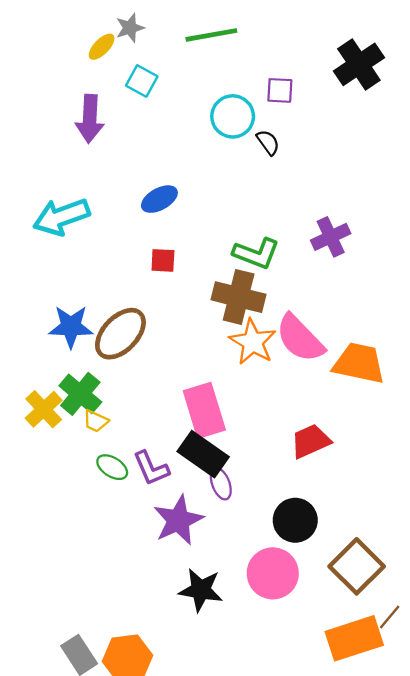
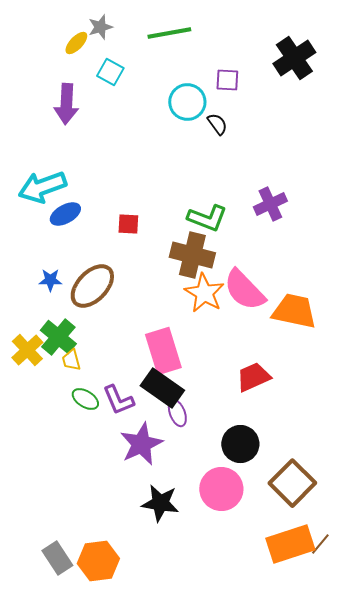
blue ellipse: (159, 199) -> (65, 214), moved
blue star: (71, 327) -> (50, 280), size x0.6
yellow trapezoid: (96, 421) -> (71, 360), turned 50
brown line: (390, 617) -> (320, 544), moved

